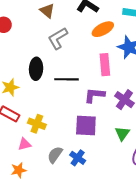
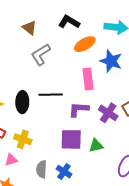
black ellipse: (36, 69) -> (22, 102), moved
green triangle: (122, 133) -> (96, 146), moved, turned 42
gray semicircle: (55, 155) -> (42, 169), turned -30

